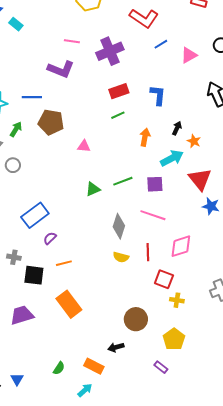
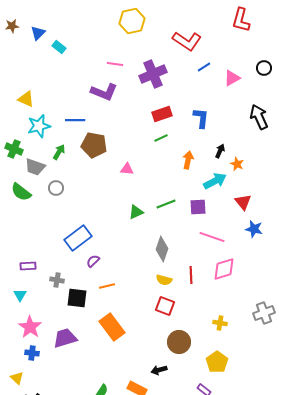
red triangle: (200, 179) -> (243, 202), size x0.7
pink line: (153, 215) -> (212, 237), moved
red square: (164, 279) -> (165, 306), moved

